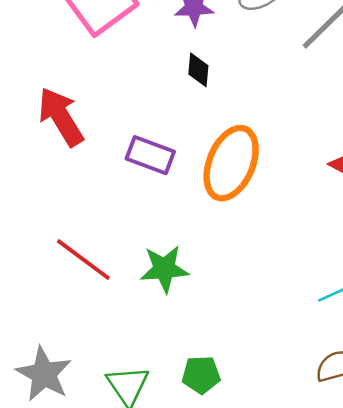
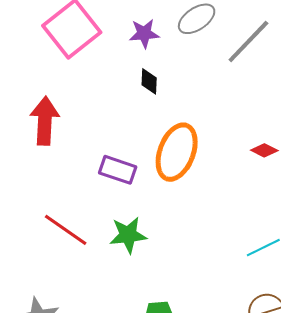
red arrow: (61, 117) -> (45, 121), turned 36
purple rectangle: (150, 155) -> (118, 170), moved

